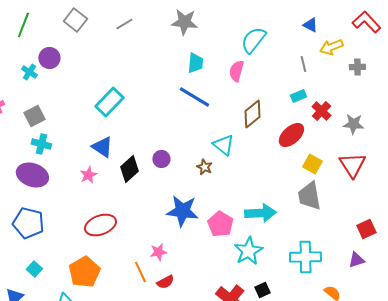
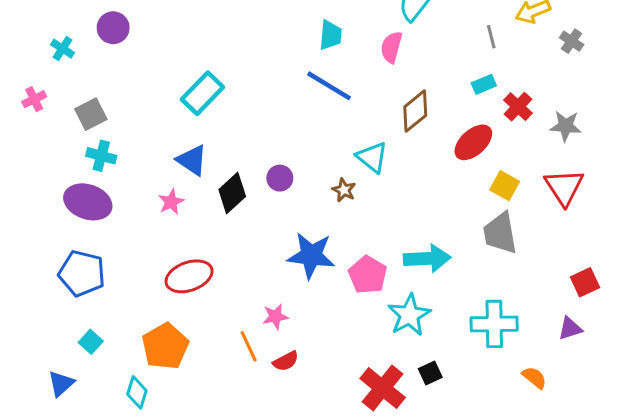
gray cross: (357, 67) -> (572, 41), turned 35
cyan cross: (29, 72) -> (63, 49), moved

